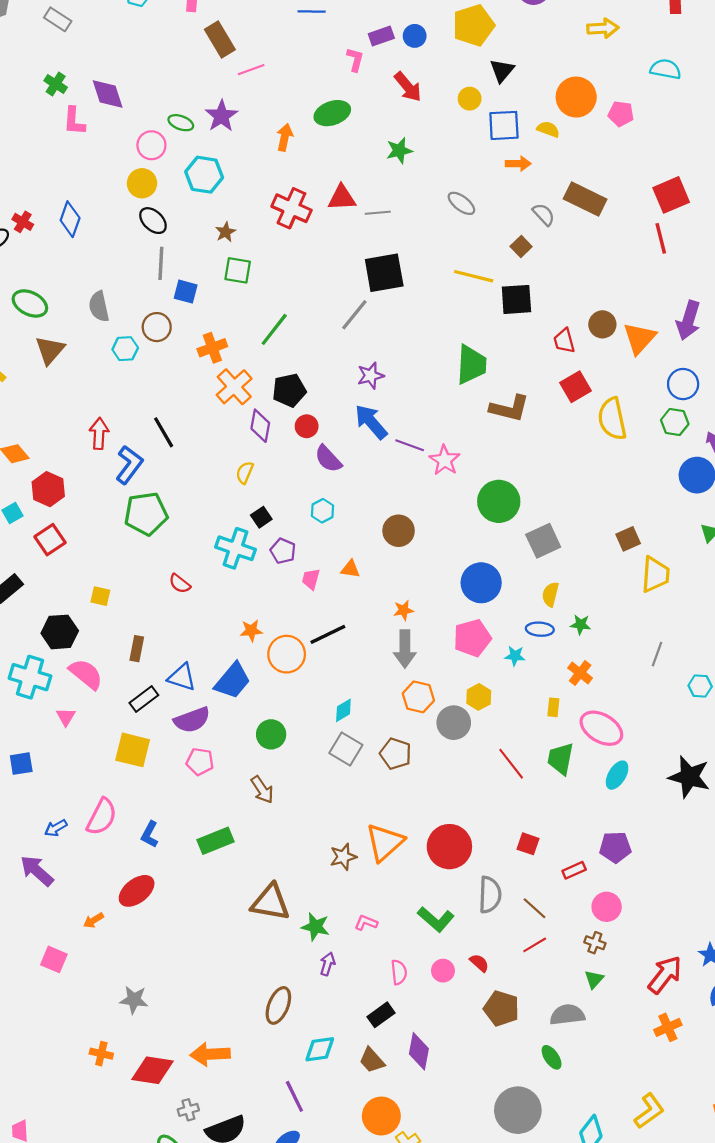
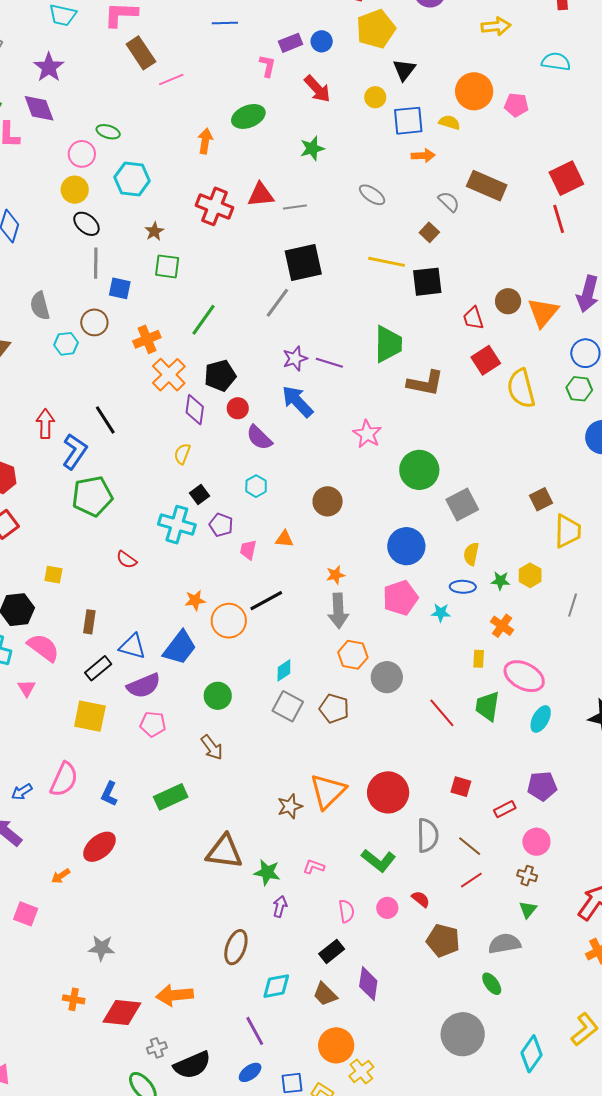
purple star: (221, 116) -> (49, 67), moved
purple line: (410, 445) -> (329, 363), moved
yellow hexagon: (479, 697) -> (530, 575), moved

